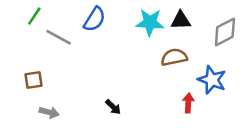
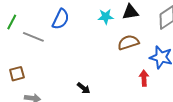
cyan star: (150, 22) -> (106, 17), size x0.7

